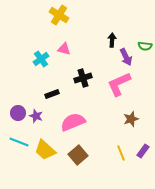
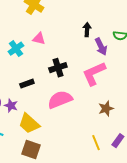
pink semicircle: (73, 122) -> (60, 100), moved
yellow trapezoid: (45, 150) -> (29, 124), moved
brown square: (78, 155) -> (31, 150), moved, turned -30

